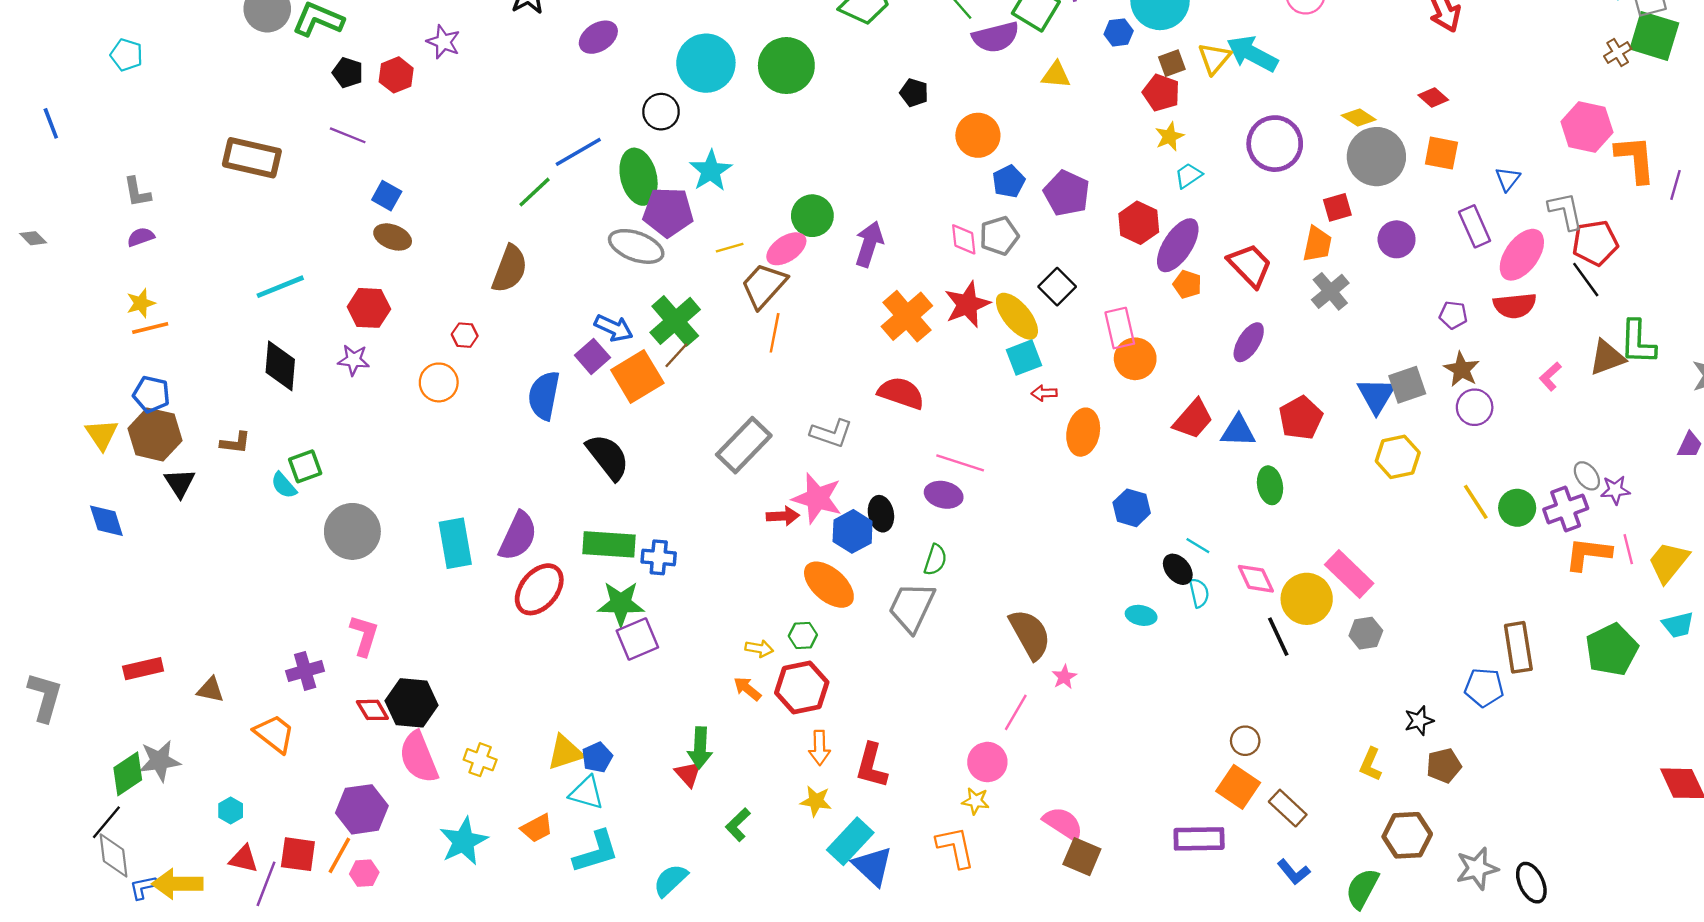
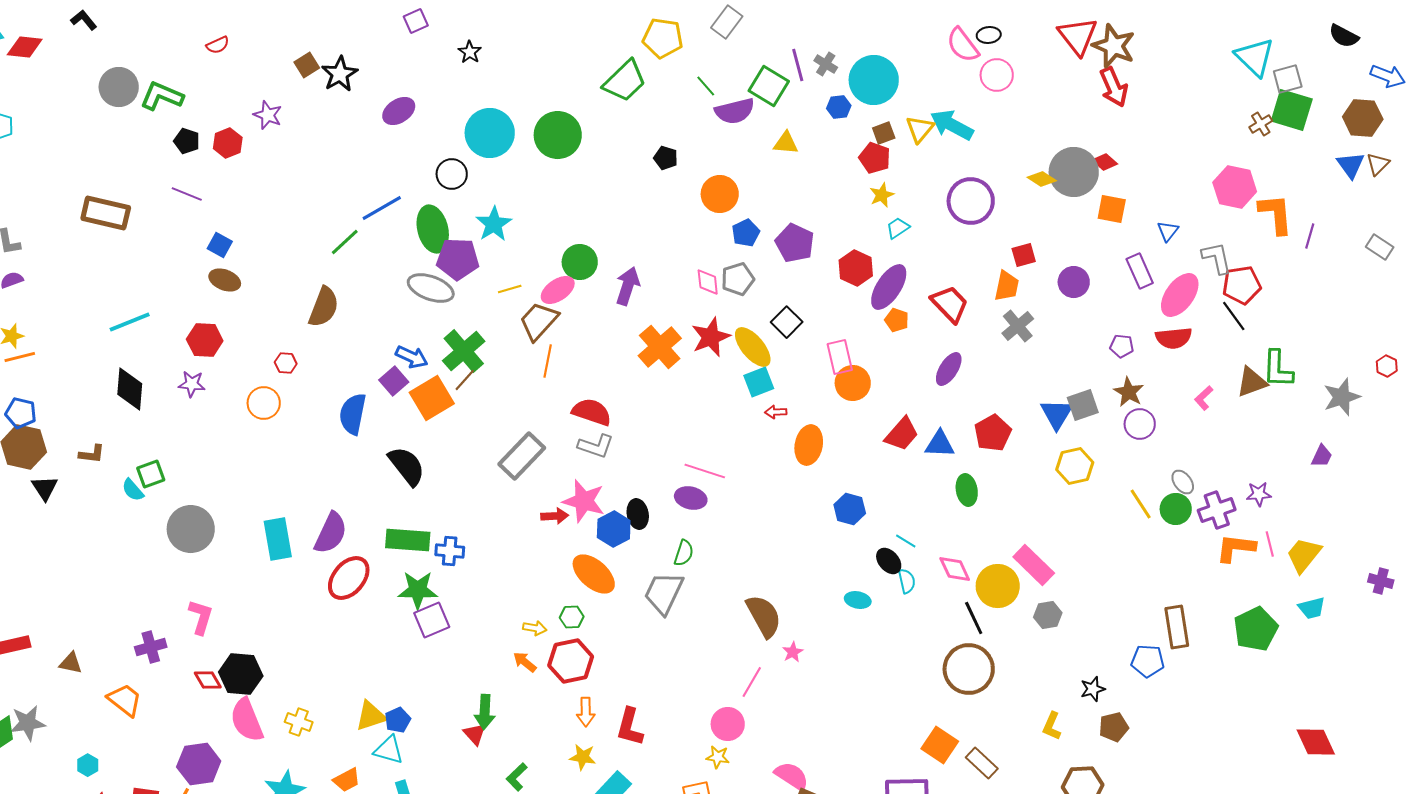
gray circle: (1376, 157) -> (1074, 172), moved
red semicircle: (901, 393) -> (592, 412), moved
gray ellipse: (1587, 476) -> (1183, 482), moved
brown circle: (1245, 741) -> (969, 669), moved, size x2.0

